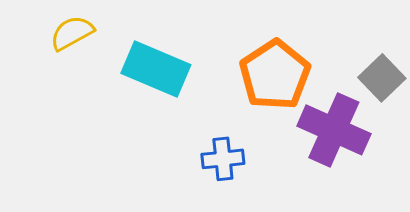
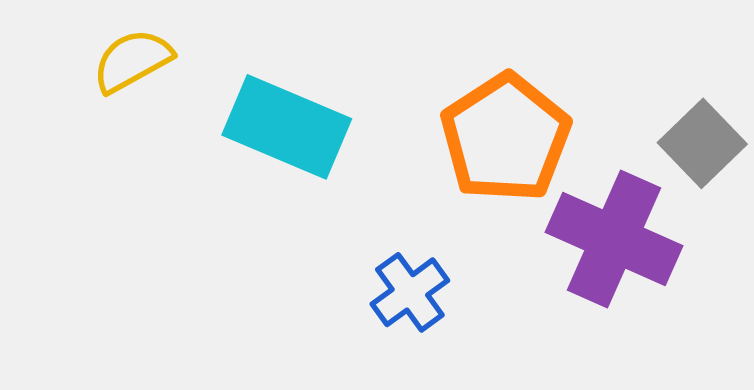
blue cross: (223, 159) -> (410, 292), turned -30

